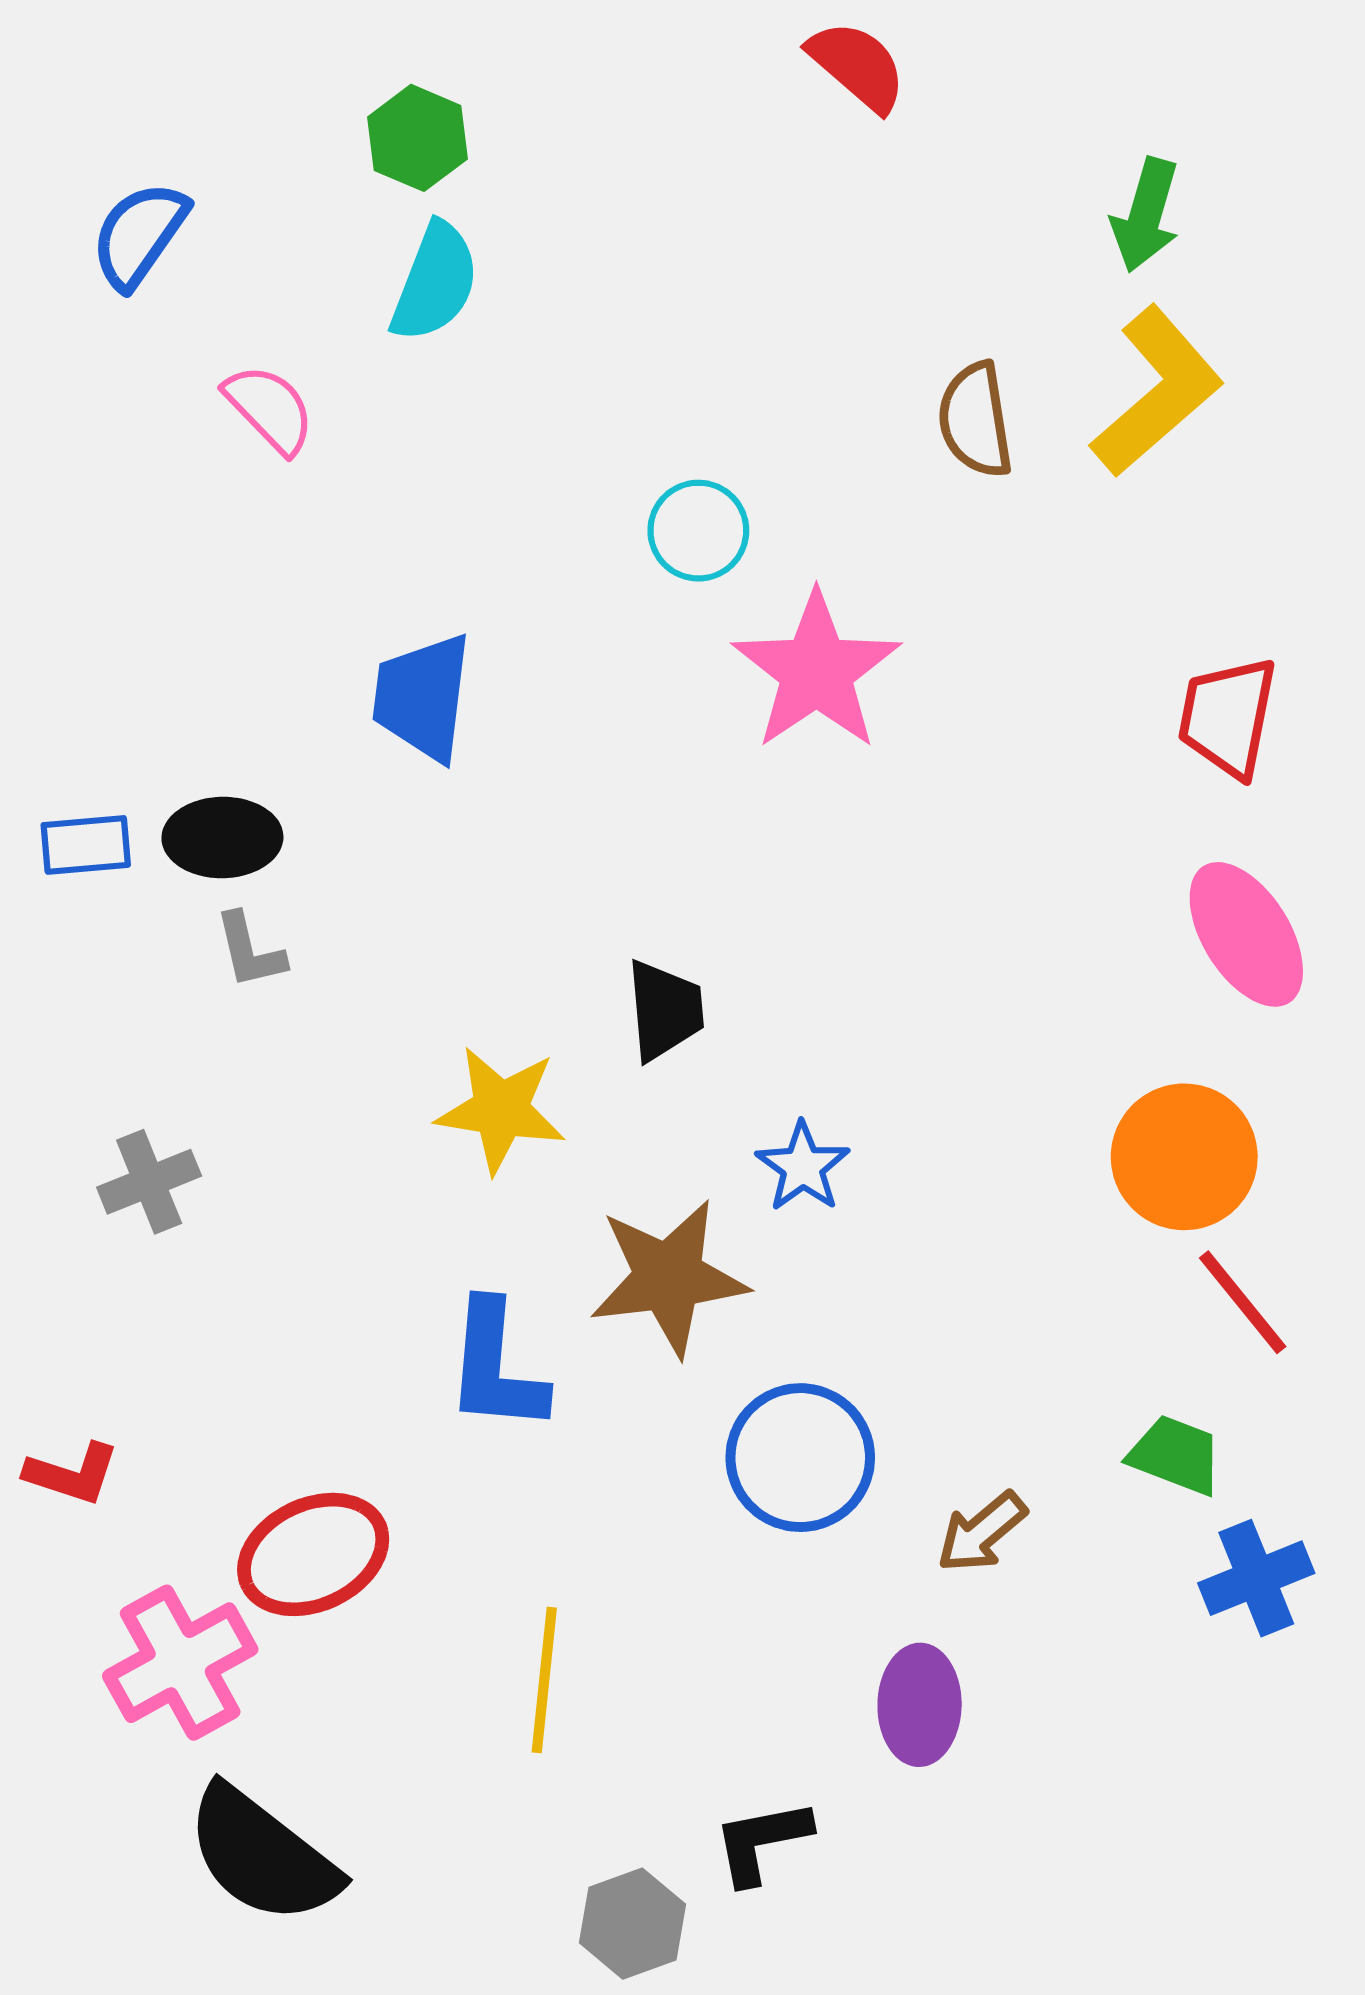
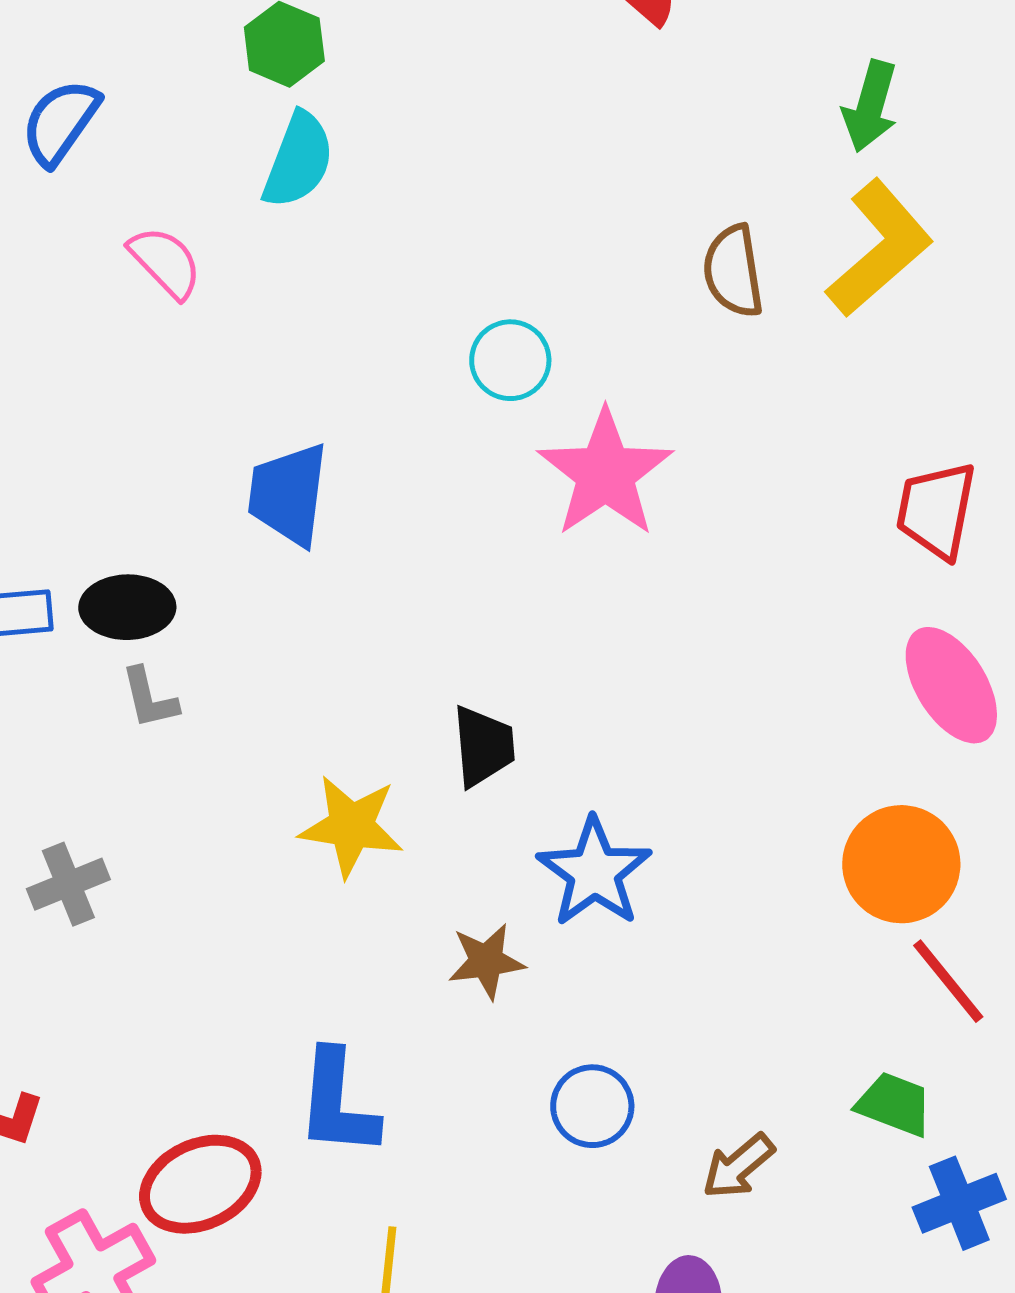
blue star: (803, 1167) -> (594, 872), size x1.5
brown star: (669, 1277) -> (486, 961), size x0.6
blue L-shape: (496, 1367) -> (337, 1103), moved
blue circle: (800, 1458) -> (592, 1106), size x0.7

